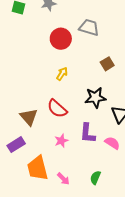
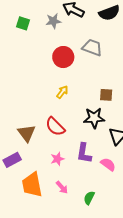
brown square: (107, 64) -> (106, 95), moved, turned 32
pink arrow: (63, 179) -> (62, 187), moved

